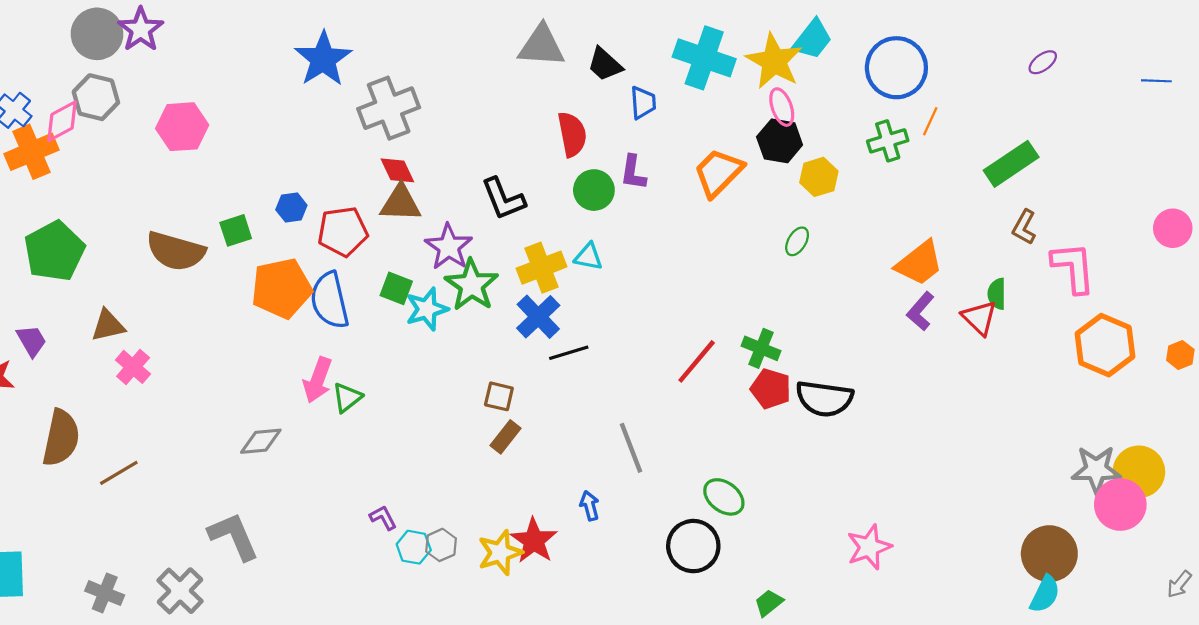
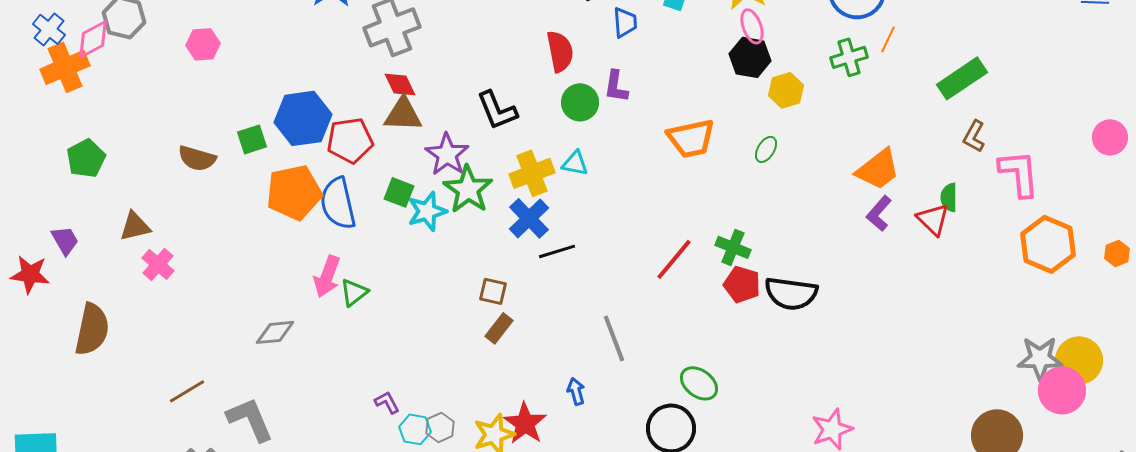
pink hexagon: (182, 127) -> (203, 44), size x0.7
orange trapezoid: (718, 173) -> (691, 138), moved, turned -147
blue hexagon: (291, 207) -> (303, 118), size x2.0
green pentagon: (54, 251) -> (86, 158), size x0.7
brown semicircle: (176, 251) -> (197, 158), size x0.7
brown line: (119, 473) -> (187, 391), moved

